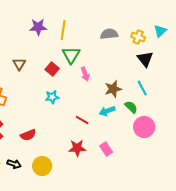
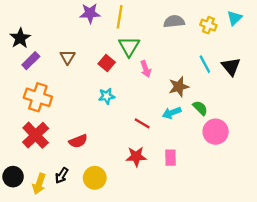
black triangle: (145, 59) -> (231, 67), moved
cyan line: (142, 88) -> (205, 64), moved
pink rectangle: (106, 149) -> (171, 158), turned 32
black arrow: (14, 164) -> (62, 175), turned 104

